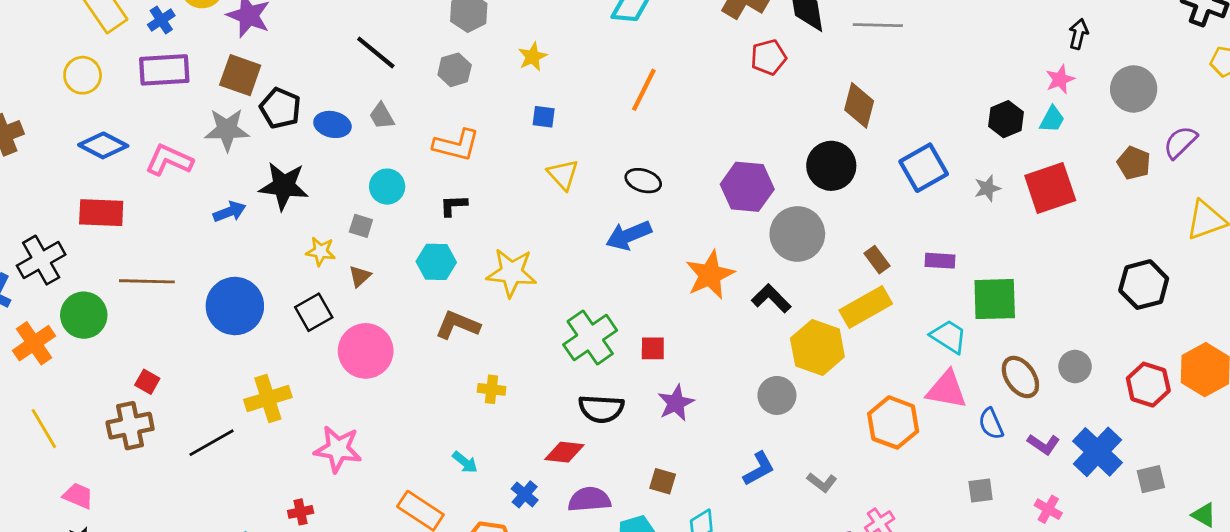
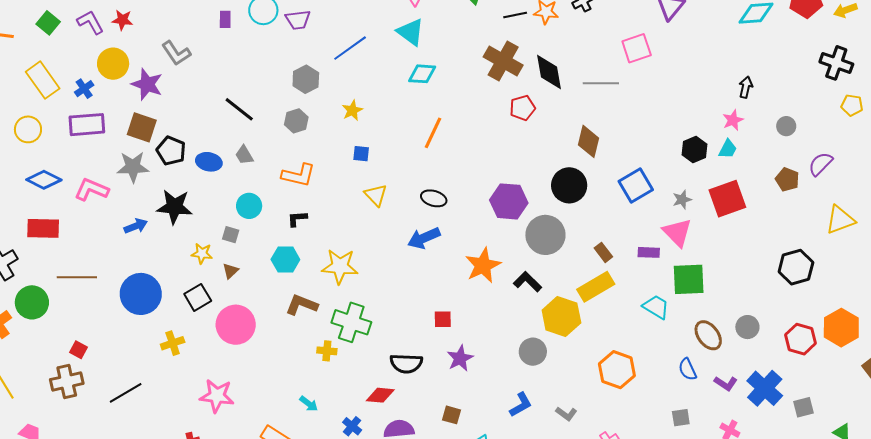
gray circle: (1134, 89) -> (786, 126), size x0.6
green cross: (590, 337) -> (351, 322), moved, turned -36
pink triangle: (947, 390) -> (677, 232), moved, turned 36
yellow cross: (268, 399) -> (173, 343), moved, size x0.7

